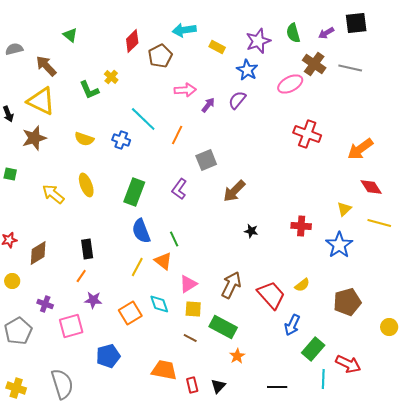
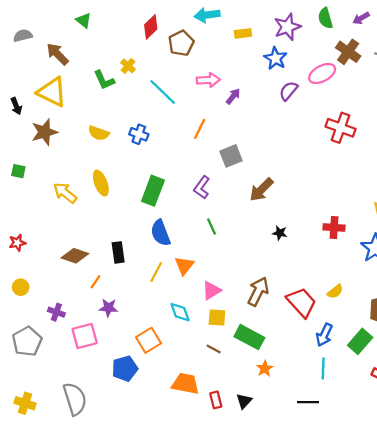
yellow rectangle: (217, 47) -> (243, 33), turned -35
purple semicircle: (237, 100) -> (288, 91), moved
cyan line: (143, 119) -> (163, 92), moved
green line: (174, 239) -> (211, 226), moved
black rectangle: (87, 249) -> (118, 252), moved
brown diamond: (38, 253) -> (75, 256), moved, turned 50
orange triangle: (163, 261) -> (184, 265), turned 30
orange square: (130, 313) -> (149, 340), moved
green rectangle: (313, 349) -> (360, 341), moved
cyan line: (323, 379) -> (323, 369), moved

